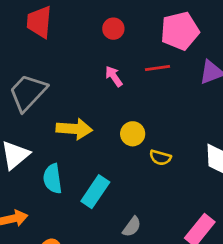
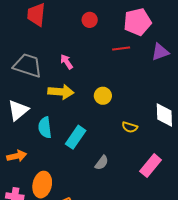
pink arrow: (114, 76) -> (67, 62), moved
gray trapezoid: (28, 93) -> (28, 65), turned 64
yellow semicircle: (160, 158) -> (130, 127), moved

